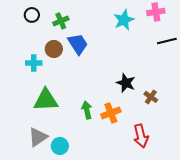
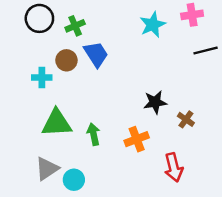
black circle: (32, 15) -> (39, 18), size x1.5
black star: (126, 83) -> (155, 102), turned -30
green arrow: (87, 110) -> (94, 134), moved

